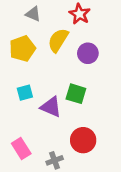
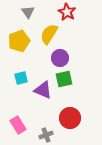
gray triangle: (33, 14) -> (28, 12), turned 32
purple circle: (88, 53) -> (60, 58), moved
green square: (76, 94) -> (64, 79), turned -30

